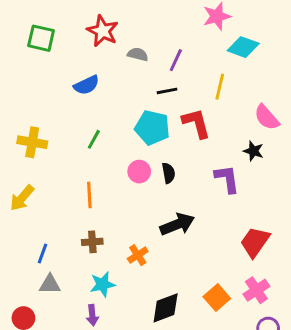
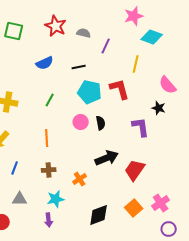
gray semicircle: (138, 54) -> (84, 33), moved
black line: (167, 91) -> (79, 67), moved
red trapezoid: (255, 242) -> (135, 170), moved
blue line: (42, 254) -> (15, 168), moved

